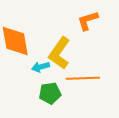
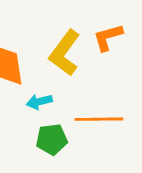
yellow L-shape: (59, 53) -> (65, 53), moved

